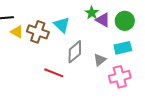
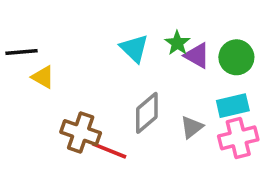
cyan triangle: (62, 25) -> (134, 48), moved
brown cross: (38, 32) -> (81, 133), moved
pink cross: (120, 77) -> (238, 138), moved

